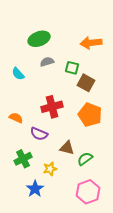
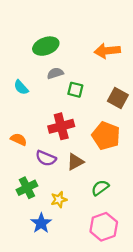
green square: (72, 68) -> (75, 90), moved
brown square: (86, 83) -> (118, 98), moved
brown triangle: (67, 148) -> (75, 162), moved, turned -42

